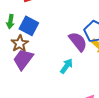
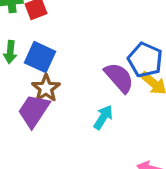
brown star: (20, 44) -> (46, 88), moved

